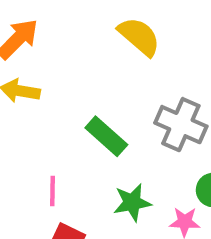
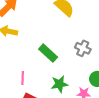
gray cross: (181, 125) -> (83, 48), size x0.7

